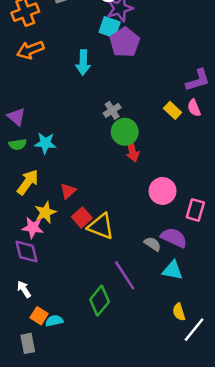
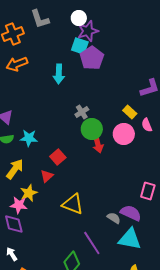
pink semicircle: (194, 108) -> (147, 125), moved
pink circle: (163, 191) -> (124, 134), moved
red square: (82, 217) -> (58, 157), moved
cyan triangle: (173, 270) -> (130, 239), size x1.4

